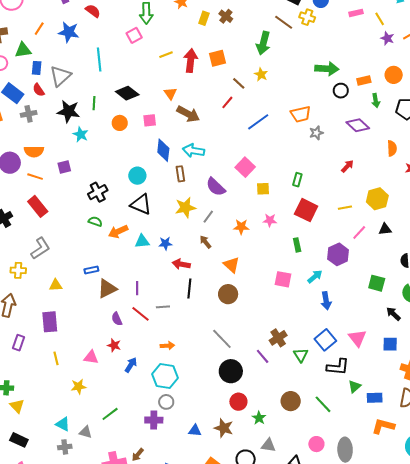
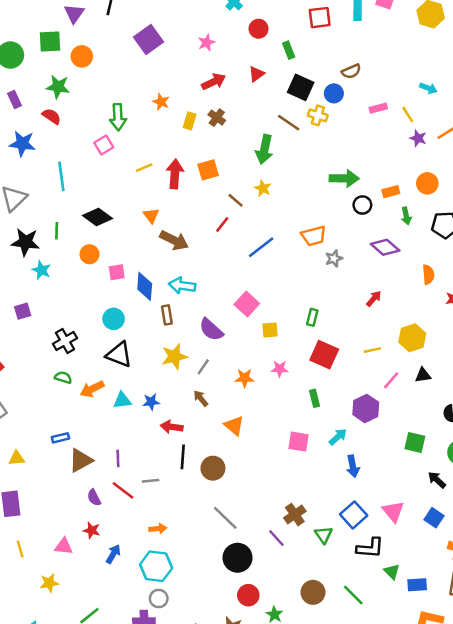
pink square: (150, 120) -> (117, 272), moved
brown circle: (228, 294) -> (213, 468), moved
blue square: (390, 344) -> (434, 518), turned 35
green triangle: (355, 386) -> (392, 572), turned -32

